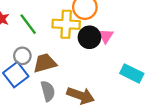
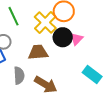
yellow cross: (66, 24) -> (45, 23), turned 30
brown trapezoid: (45, 63) -> (38, 52), moved

